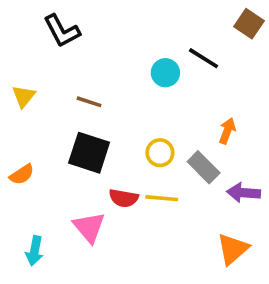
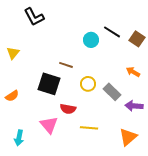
brown square: (249, 24) -> (137, 39), moved
brown line: (89, 102) -> (66, 65), moved
orange arrow: (227, 131) -> (133, 72), moved, turned -80
yellow line: (162, 198) -> (89, 128), moved

